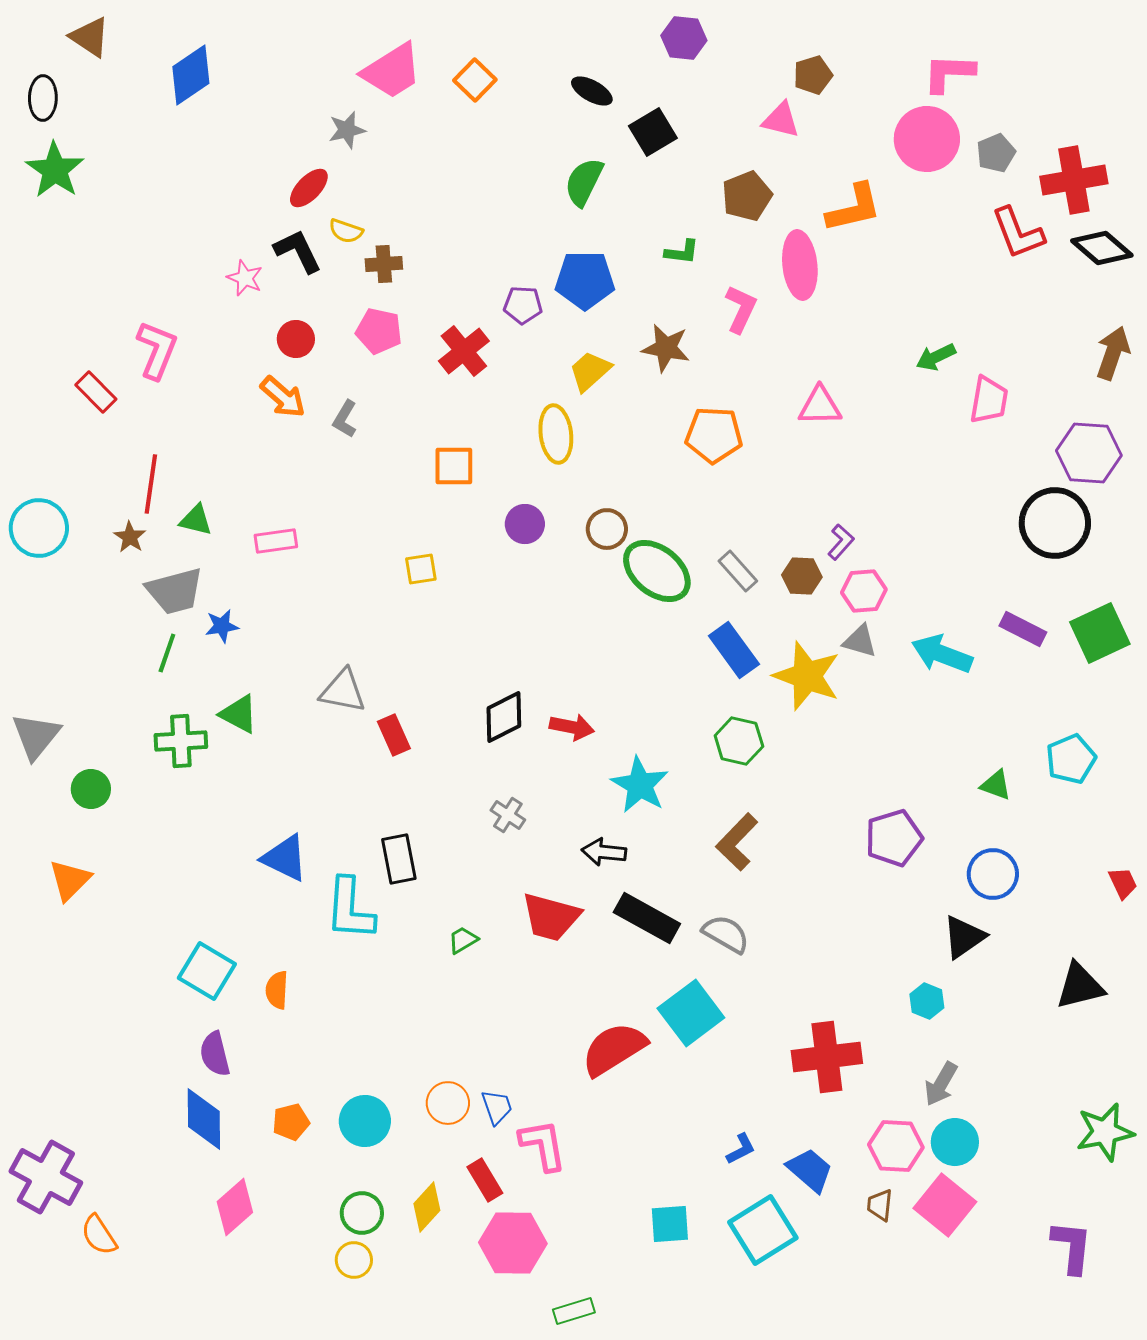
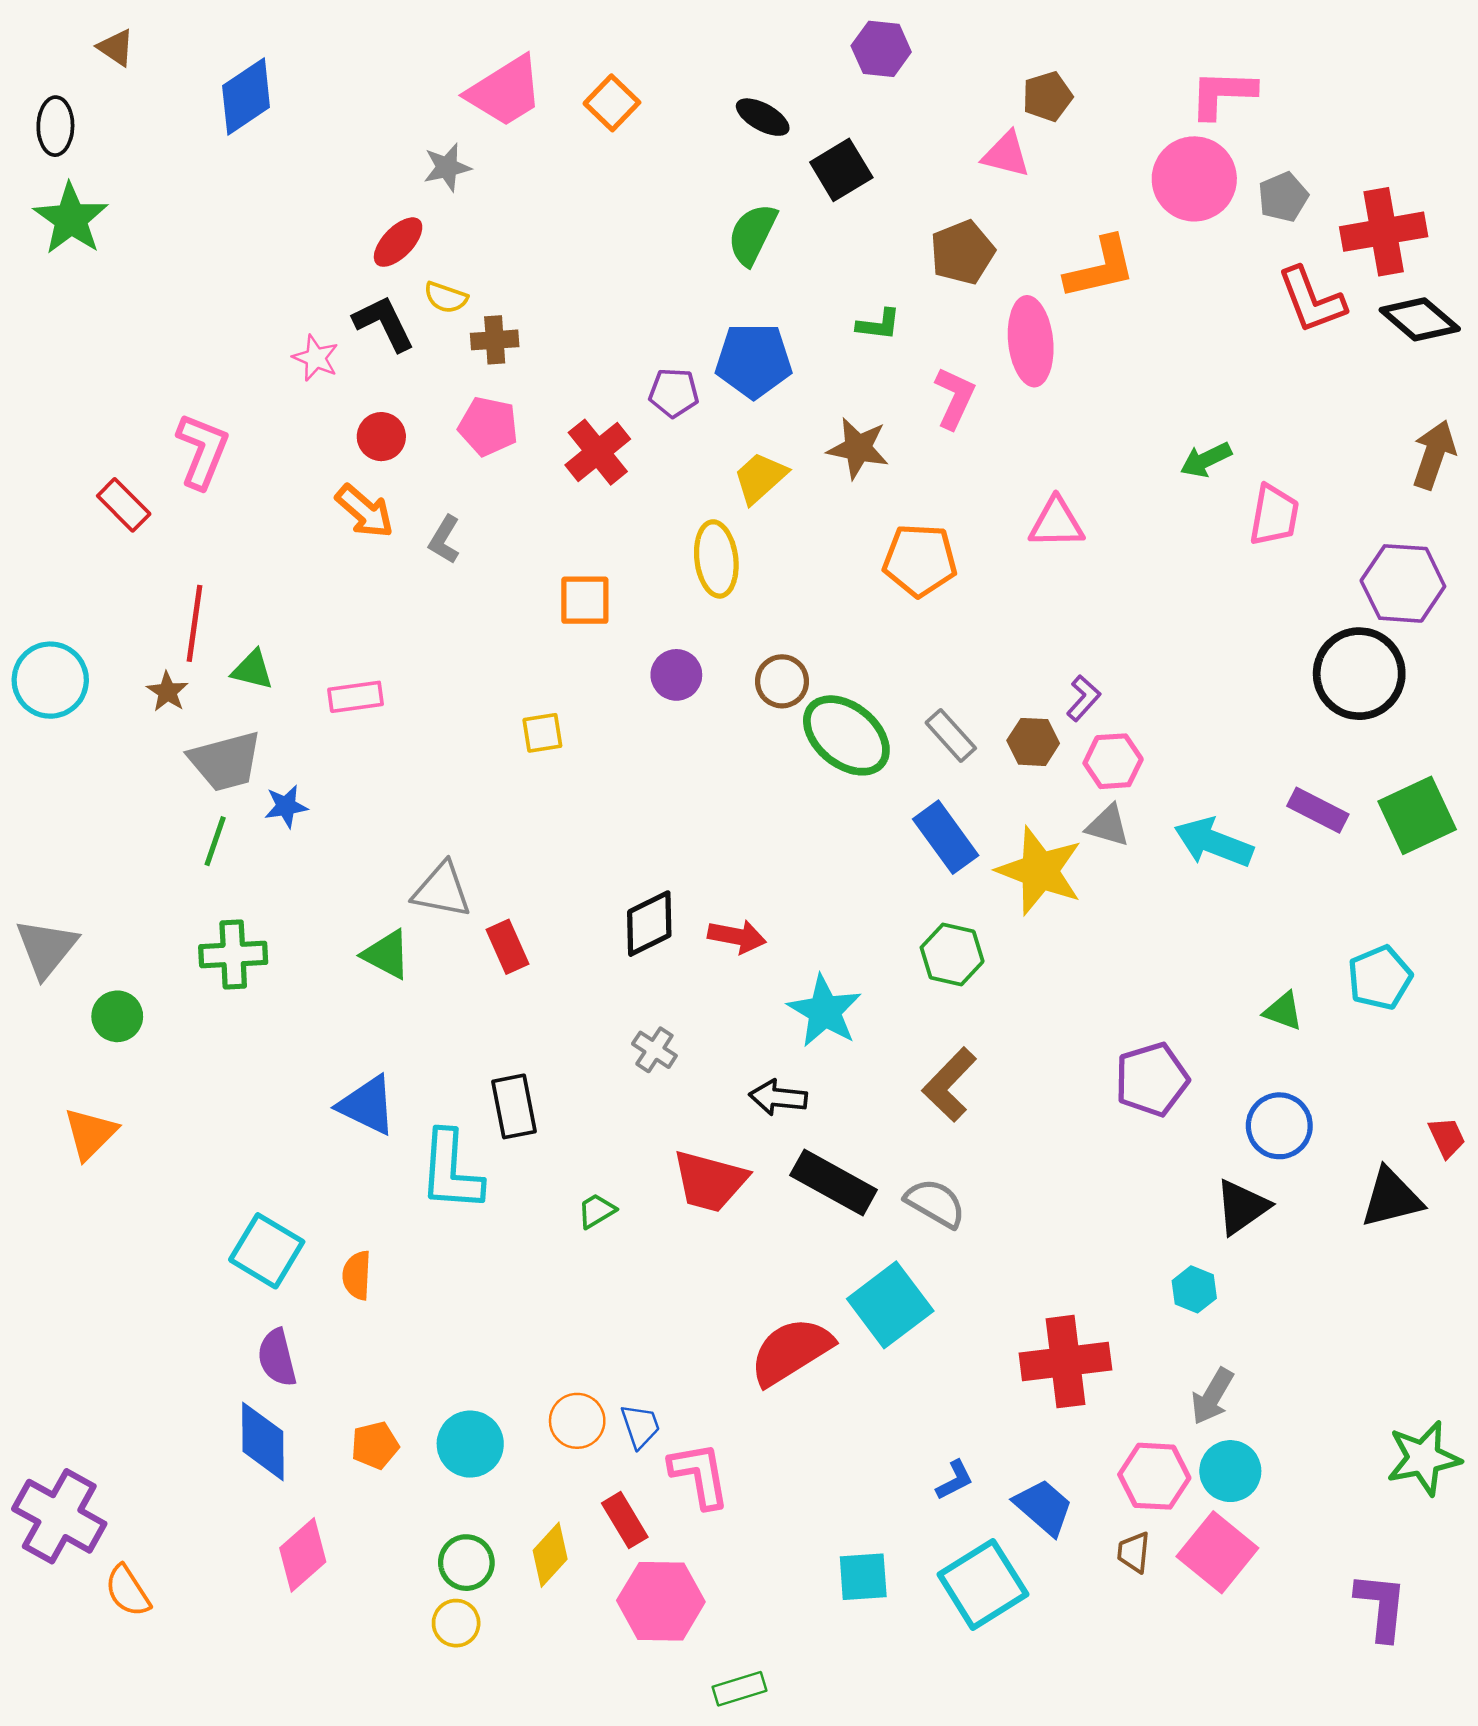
brown triangle: (90, 37) -> (116, 48), size x0.7
green triangle: (239, 714) -> (386, 954), moved
black triangle: (1080, 986) -> (1391, 1198), moved

